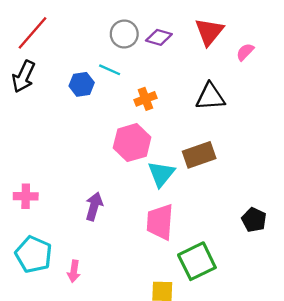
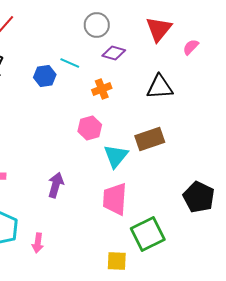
gray circle: (124, 34) -> (97, 25), moved
purple diamond: (159, 37) -> (114, 53), moved
pink hexagon: (132, 143) -> (90, 128), size x0.7
black pentagon: (254, 220) -> (199, 197), size x1.4

